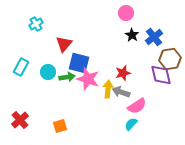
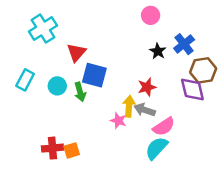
cyan cross: (36, 24) -> (43, 29), size x1.6
black star: (132, 35) -> (158, 51), moved
green arrow: (67, 77) -> (80, 92), turned 84
pink star: (88, 79) -> (118, 121), moved, size x0.6
red cross: (20, 120) -> (53, 148), moved, turned 36
cyan semicircle: (131, 124) -> (157, 148), size x1.5

